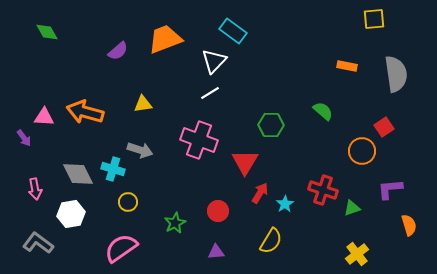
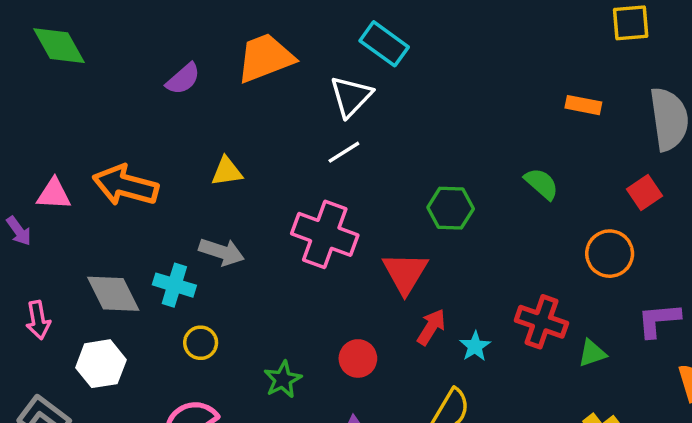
green diamond: (47, 32) -> (59, 46), size x1.4
red square: (384, 127) -> (645, 192), moved

